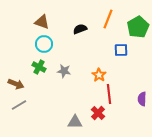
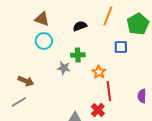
green cross: (39, 67) -> (78, 55), moved, turned -32
brown arrow: (16, 84) -> (26, 81), moved

